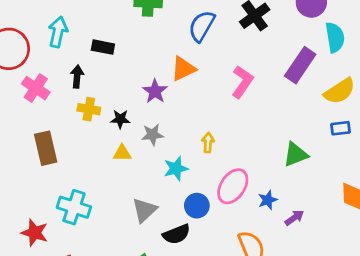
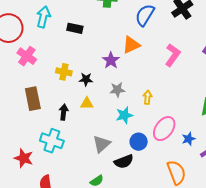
black arrow: (77, 76) -> (64, 112), moved
gray star: (152, 135) -> (117, 90), moved

